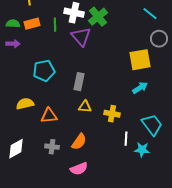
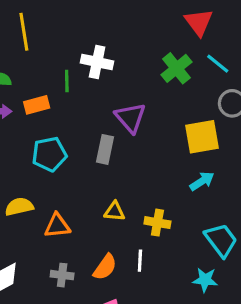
green cross: (98, 17) -> (177, 68), moved
orange rectangle: (32, 24) -> (37, 105), moved
purple triangle: (81, 37) -> (130, 118), moved
gray rectangle: (79, 82) -> (105, 149), moved
white line: (126, 139) -> (140, 261), moved

